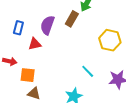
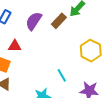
red triangle: (35, 44) -> (15, 46), moved

